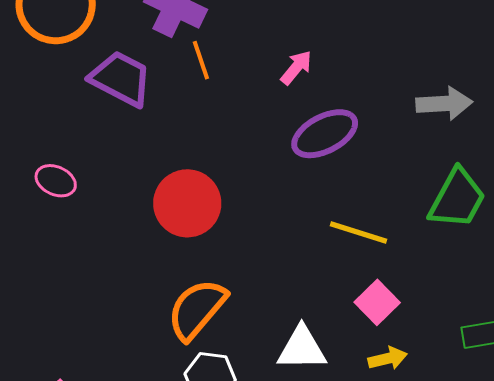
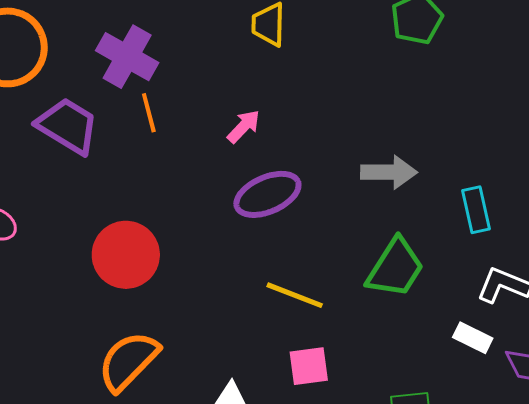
pink square: (377, 302) -> (309, 366), turned 33

